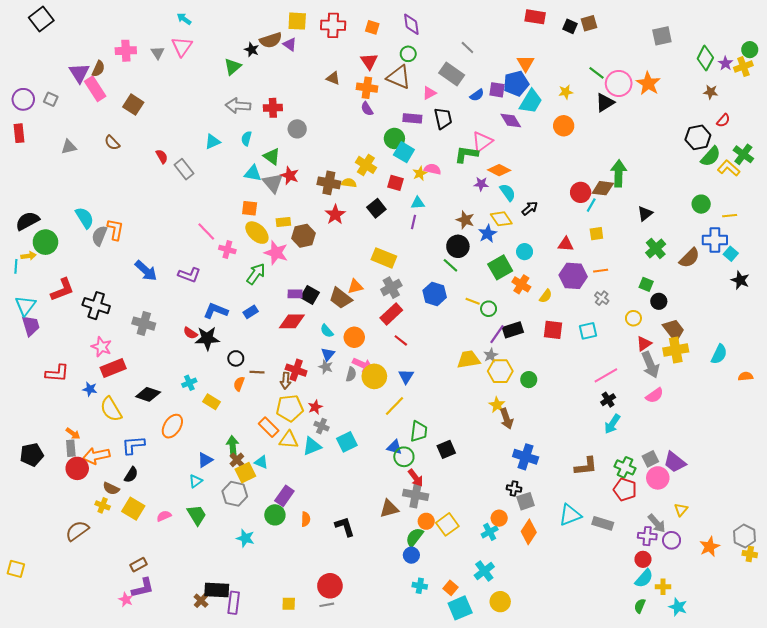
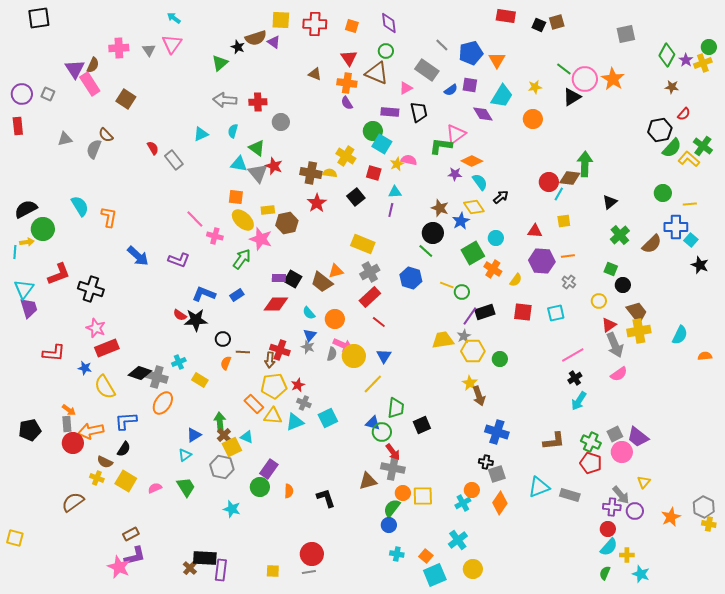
black square: (41, 19) -> (39, 18), turned 30
blue pentagon: (516, 83) -> (471, 53), moved
gray semicircle: (99, 236) -> (94, 149), moved
gray cross: (144, 324) -> (157, 377), moved
yellow square: (447, 524) -> (423, 496), turned 35
pink star: (126, 600) -> (119, 567), size x1.6

